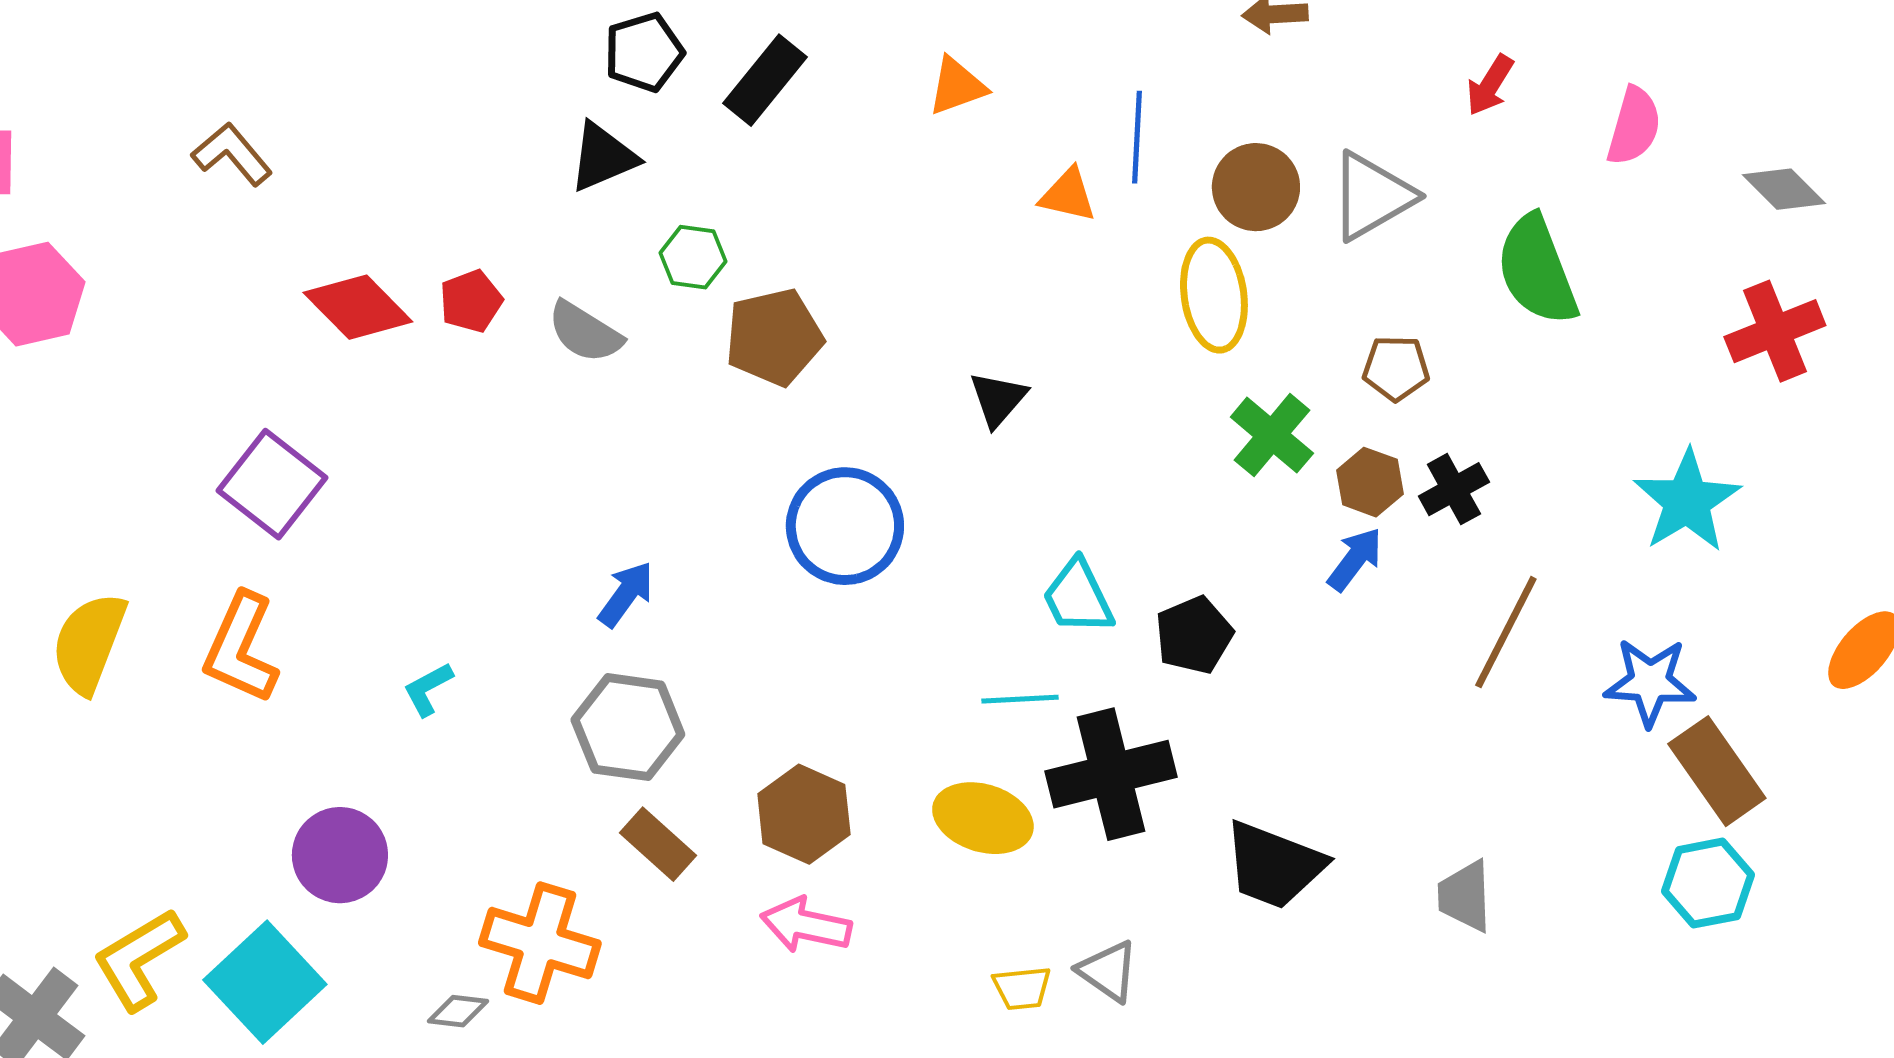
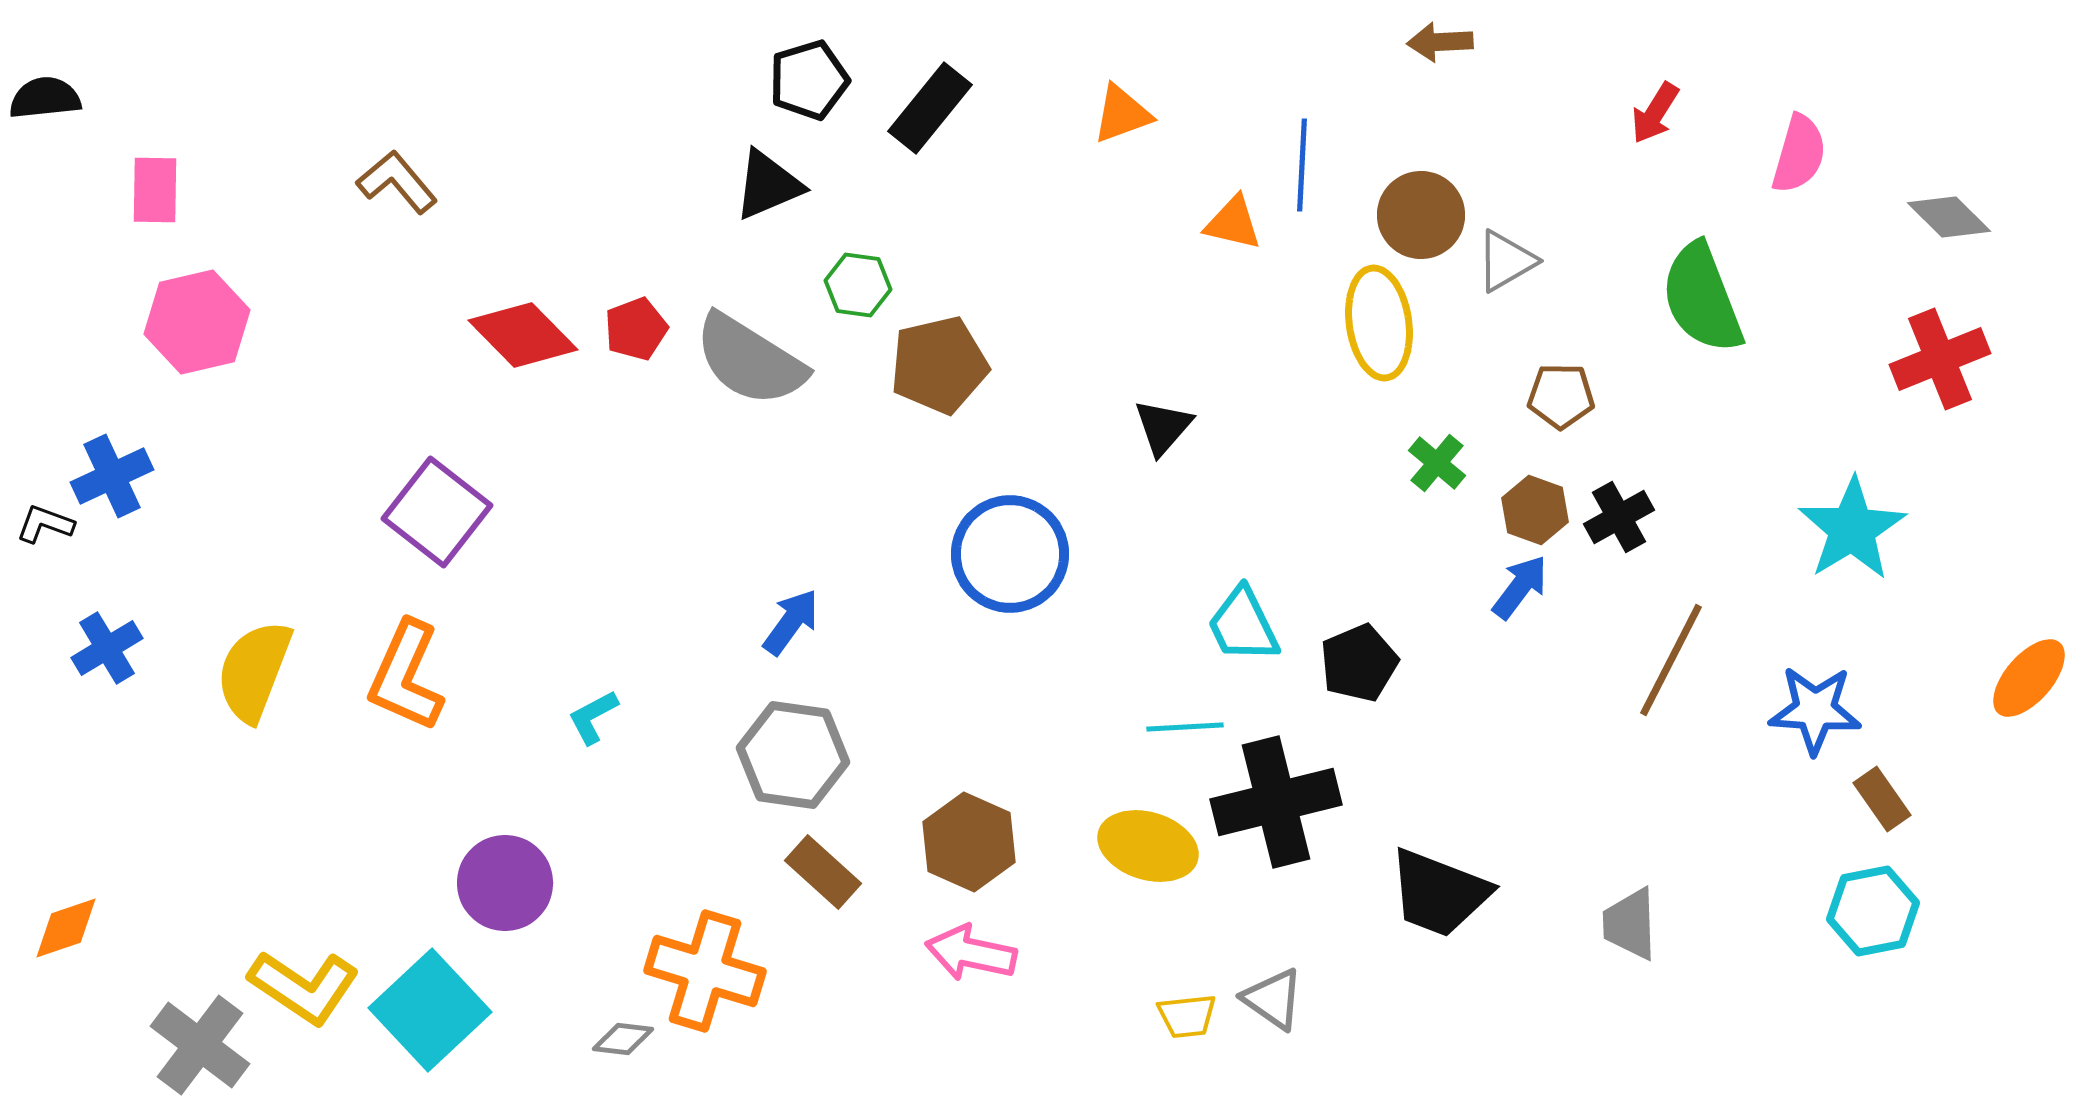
gray triangle: (1372, 196) -> (1506, 261), moved, size x0.7
gray semicircle: (585, 332) -> (750, 360), size x1.5
green cross: (1272, 435) -> (1437, 463), size x0.7
brown rectangle: (1717, 771) -> (1882, 799), size x0.6
yellow L-shape: (139, 959) -> (304, 987), turned -115

